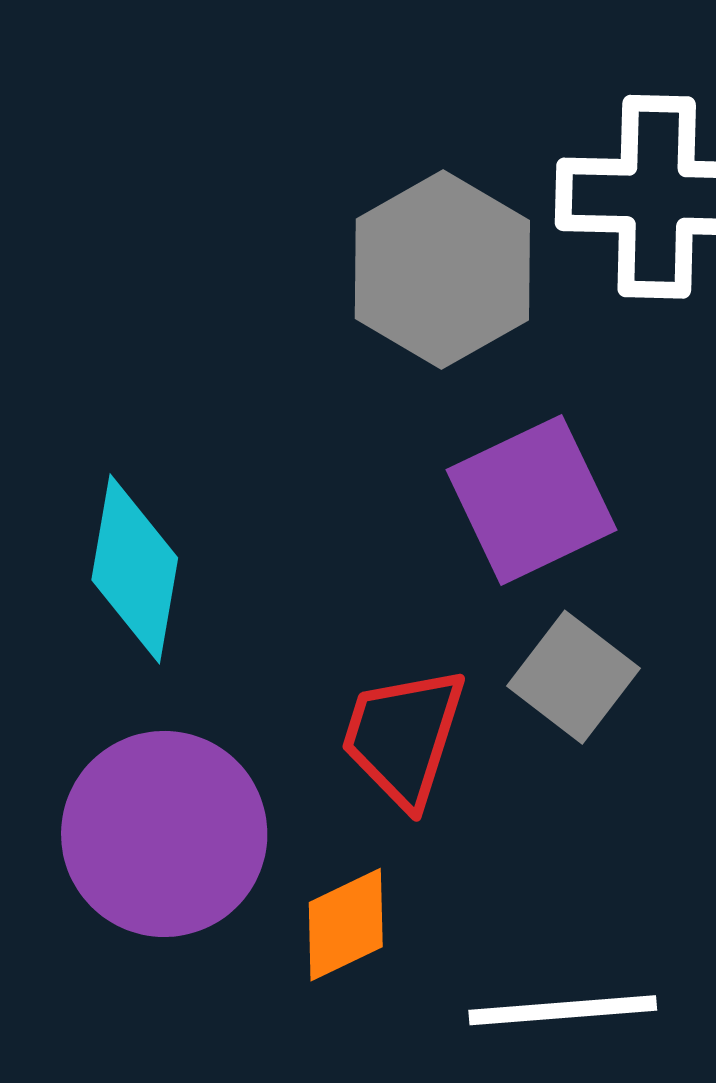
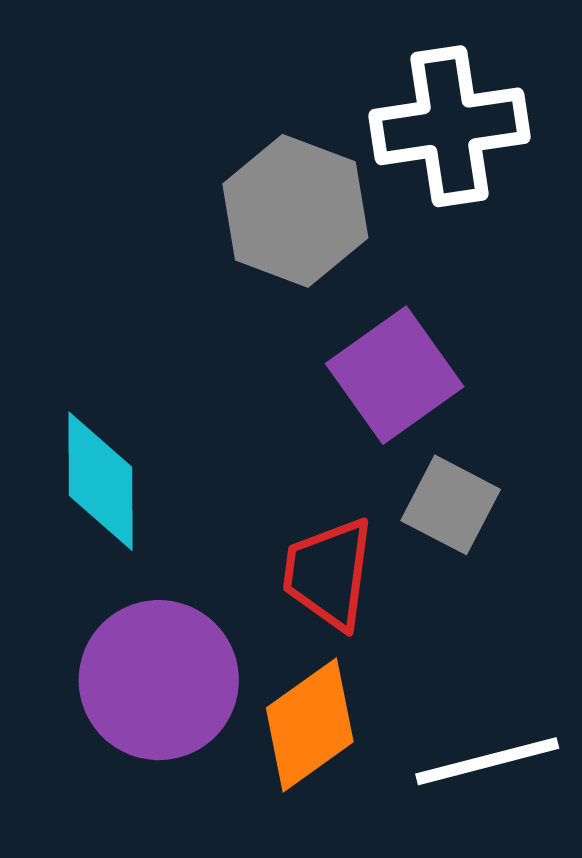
orange diamond: (346, 925) -> (310, 725), size x1.4

